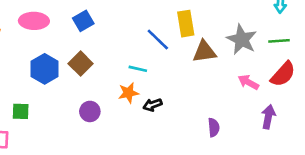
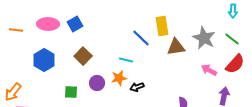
blue square: (83, 21) -> (75, 24), moved
green line: (279, 41) -> (232, 39), turned 42
blue hexagon: (45, 69) -> (44, 60), moved
green square: (21, 111) -> (71, 92), moved
purple circle: (90, 111) -> (97, 83), moved

